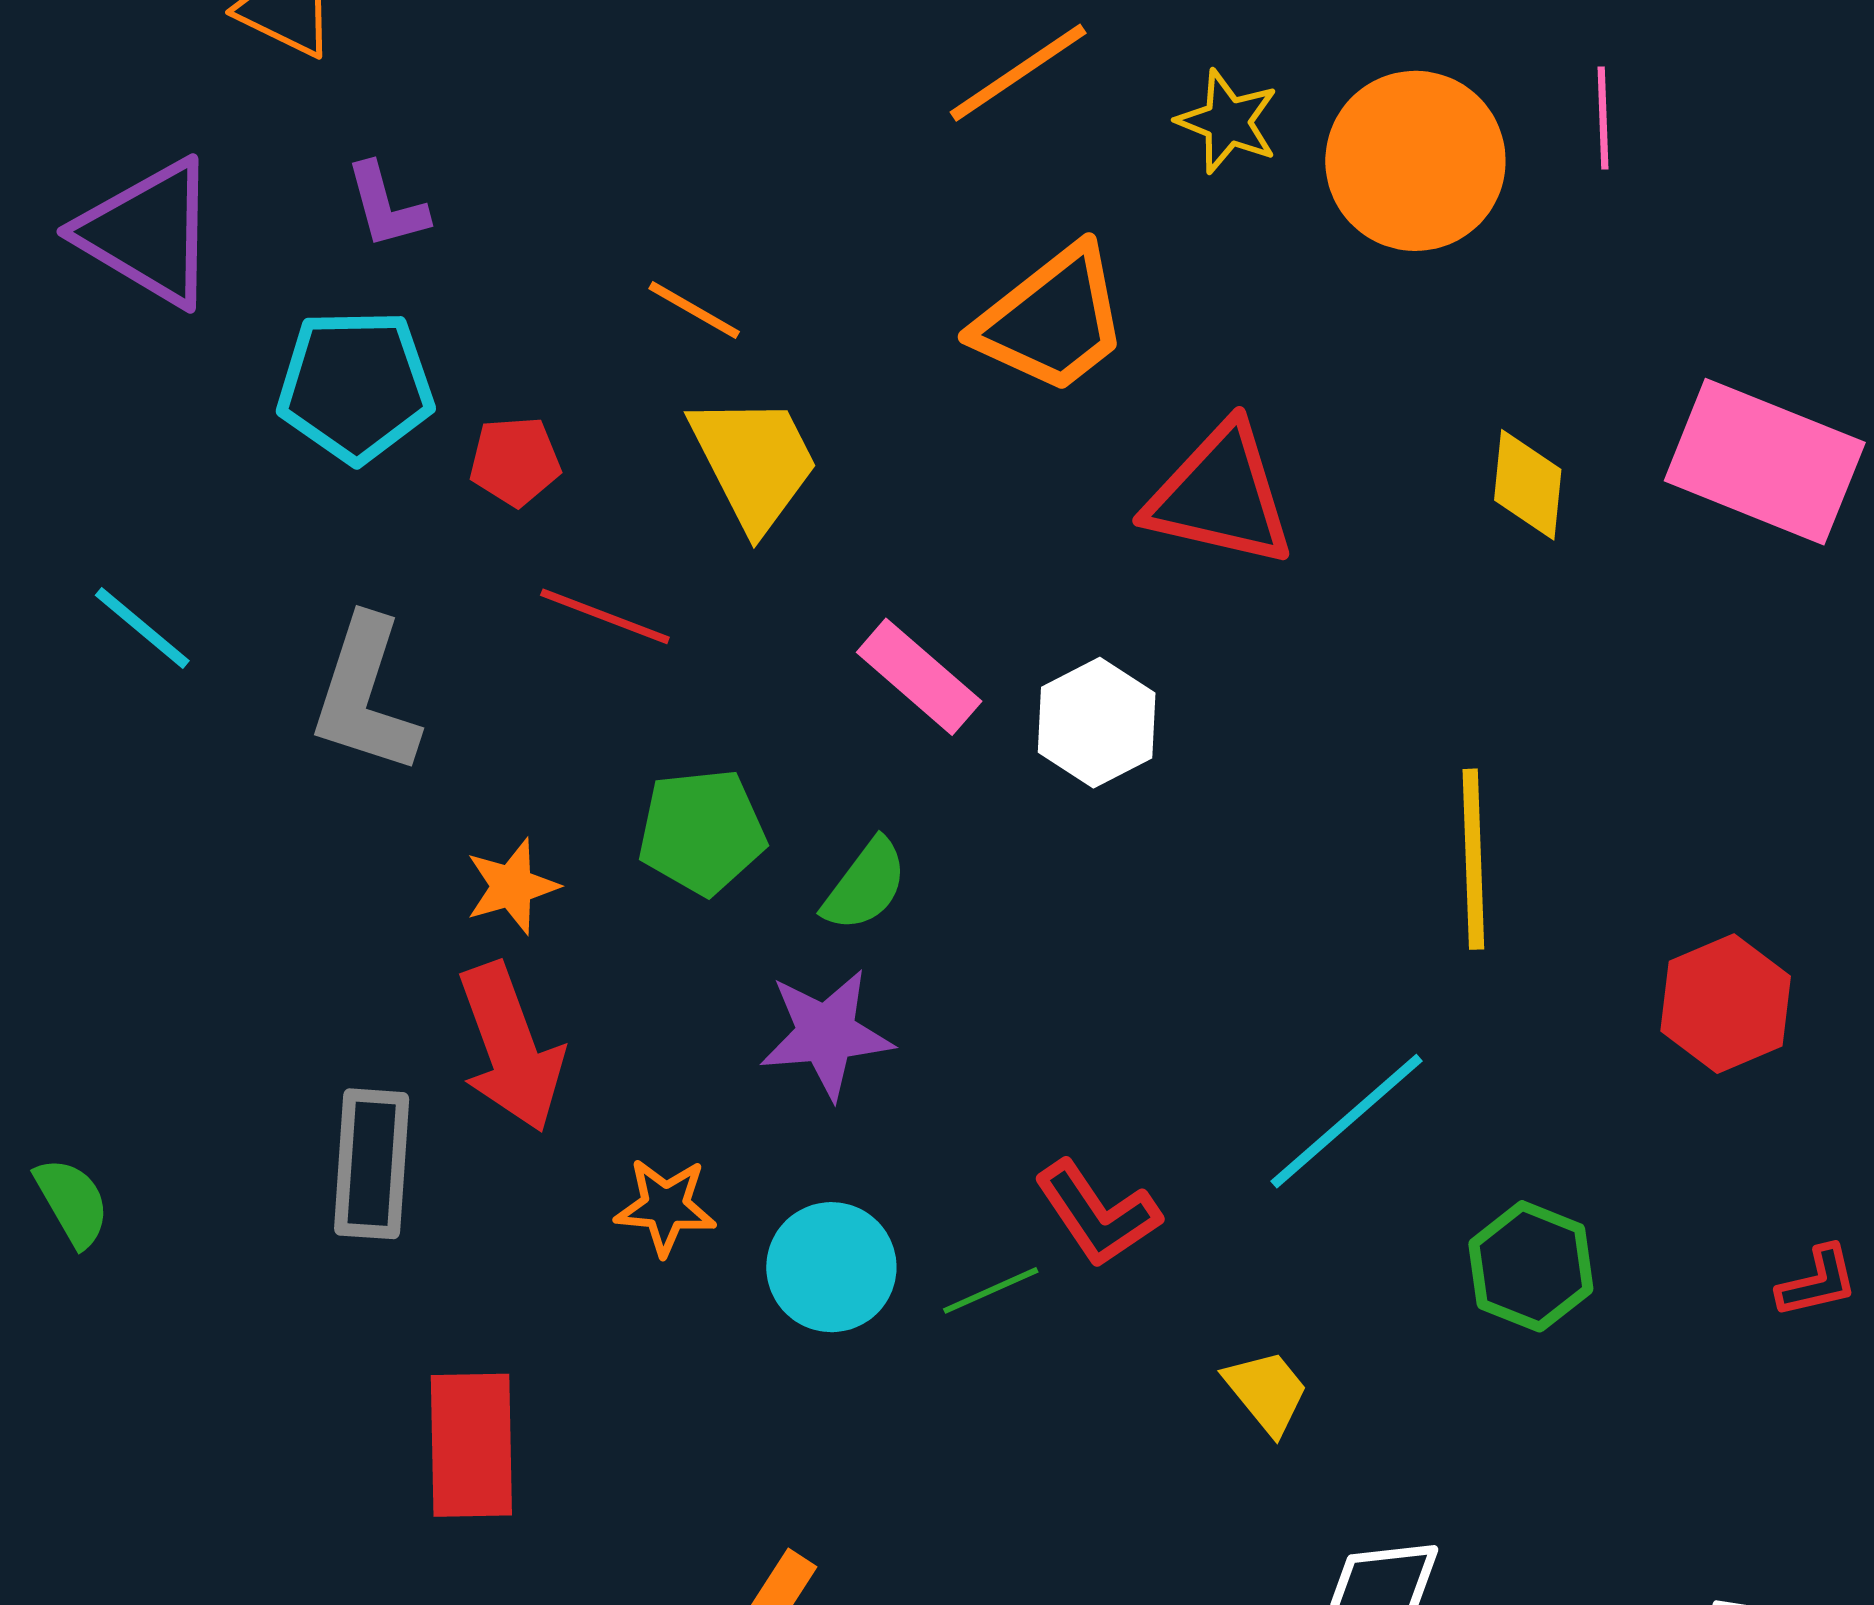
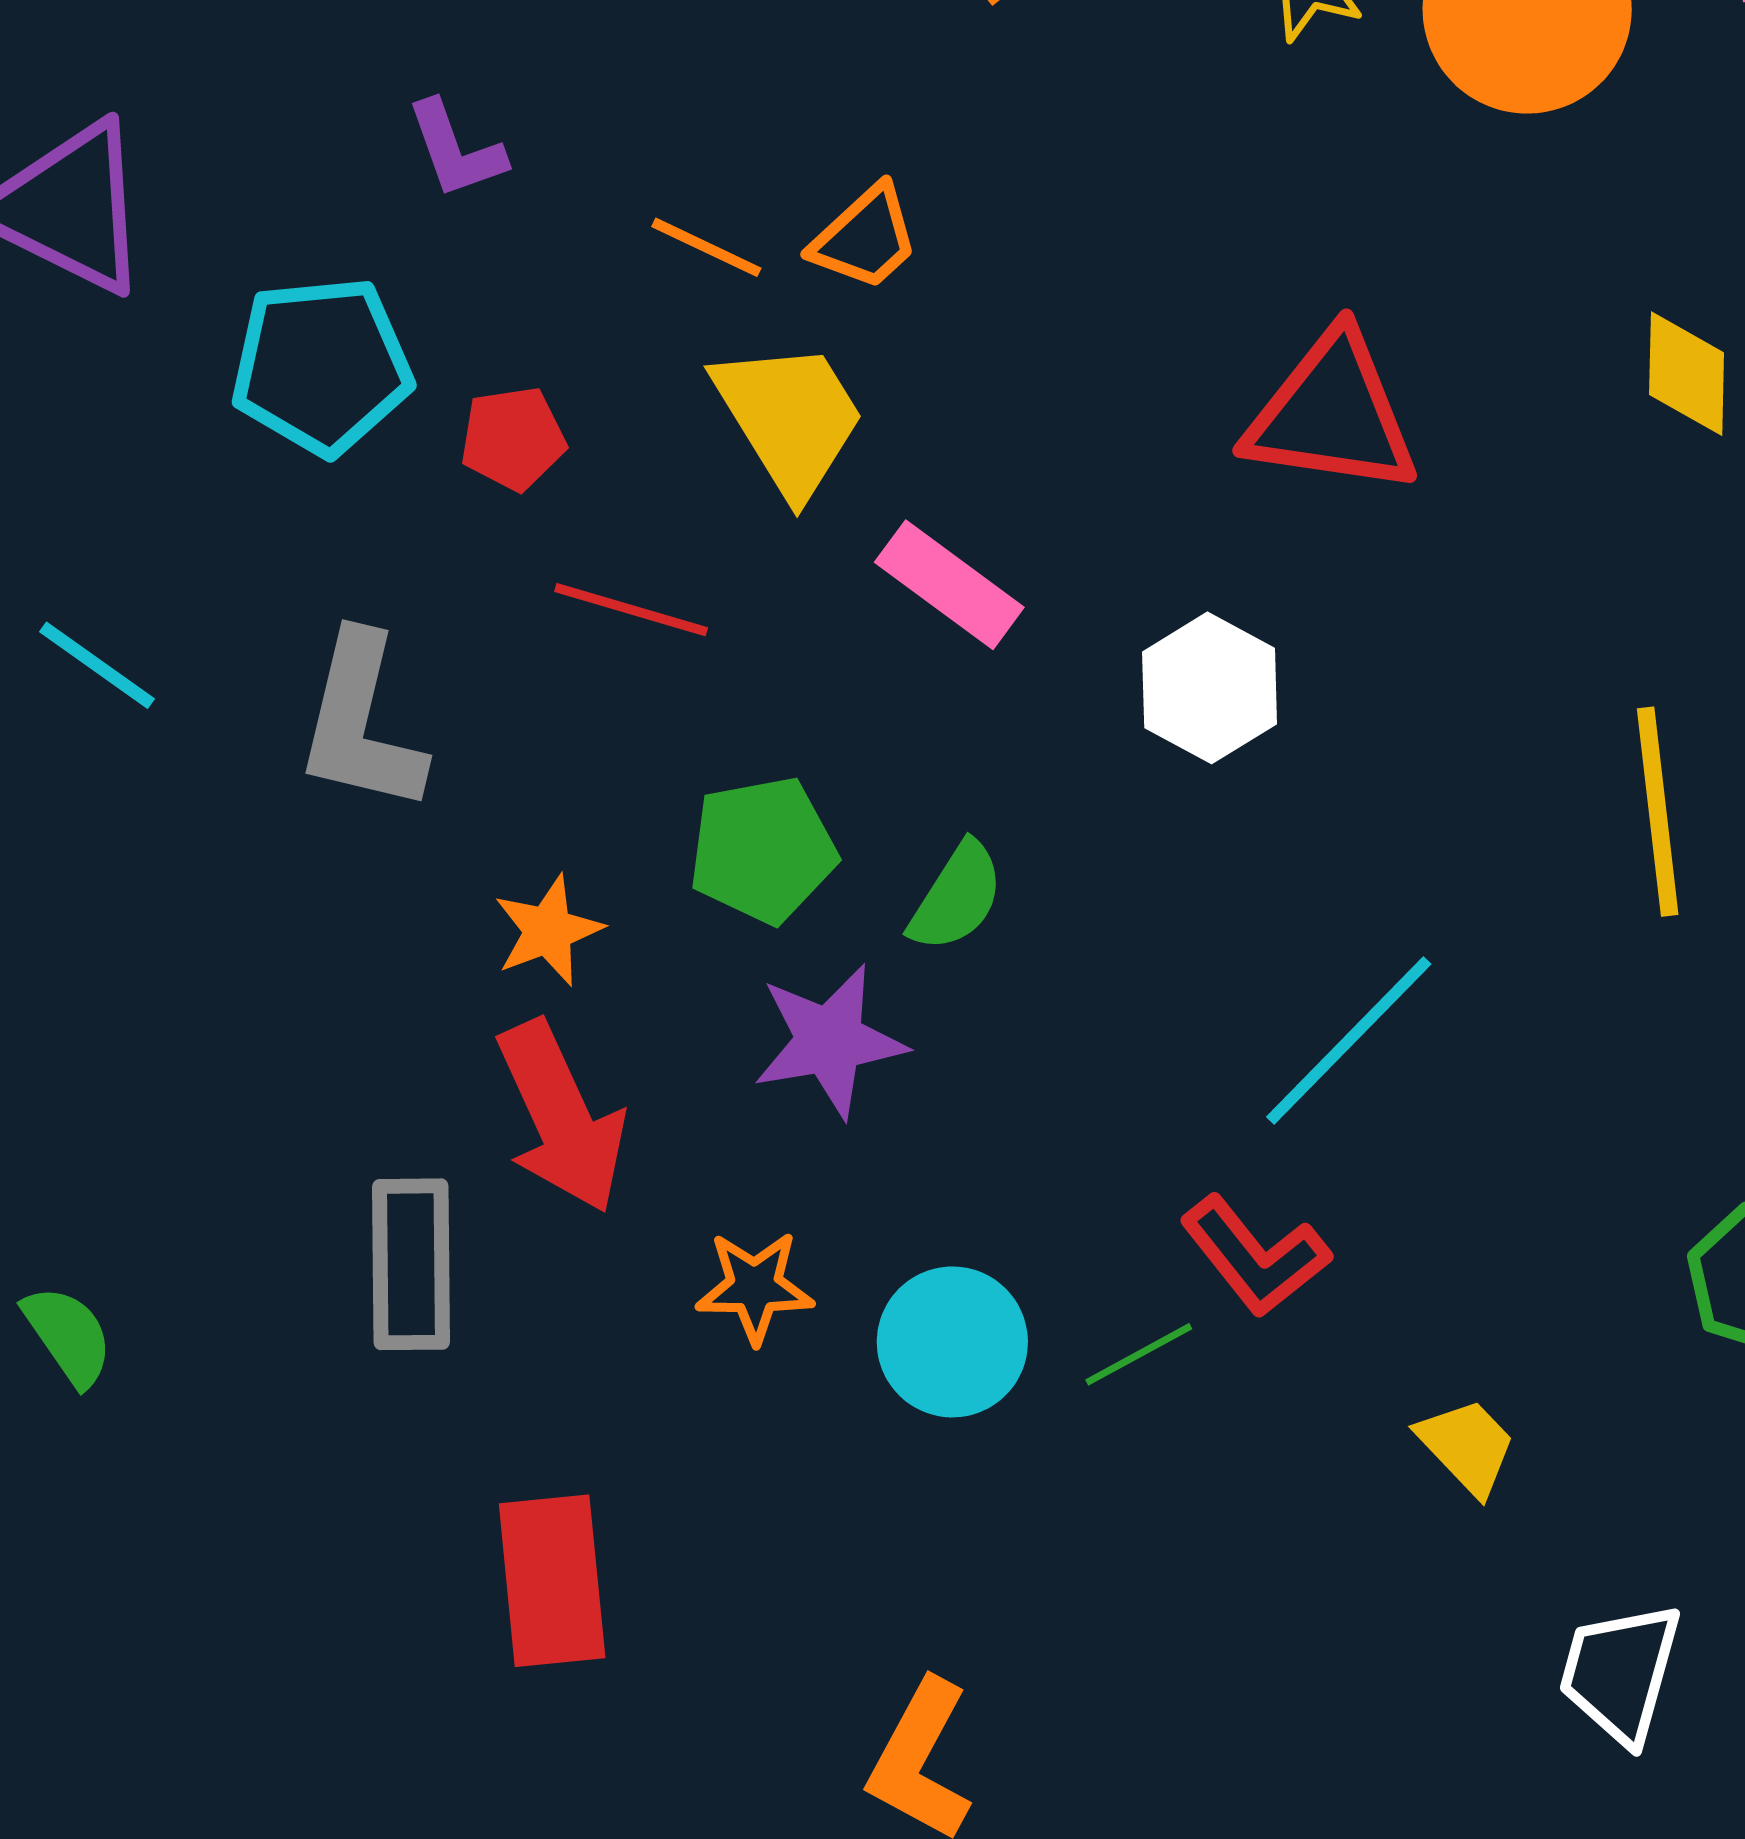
purple L-shape: (386, 206) -> (456, 150), moved
orange trapezoid: (1052, 320) -> (865, 238), moved, size x0.6
pink rectangle: (919, 677) -> (949, 585), moved
purple star: (826, 1034) -> (829, 1041), moved
cyan line: (1347, 1121) -> (1349, 1041), moved

